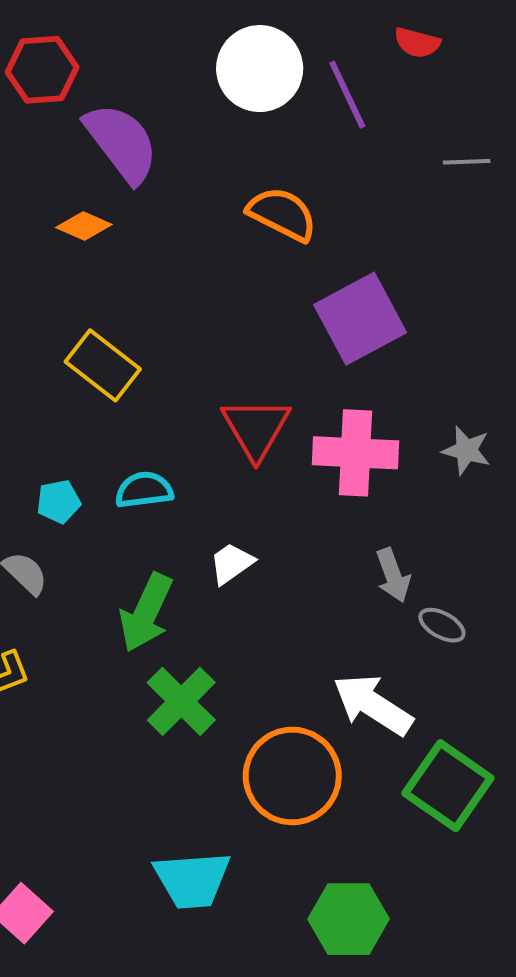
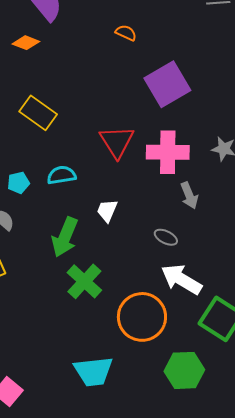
orange semicircle: (282, 214) -> (126, 33), size x0.6
white trapezoid: (231, 563) -> (107, 211), turned -30
gray arrow: (393, 575) -> (189, 195), moved
gray ellipse: (442, 625) -> (166, 237), moved
green hexagon: (349, 919) -> (184, 370), moved

